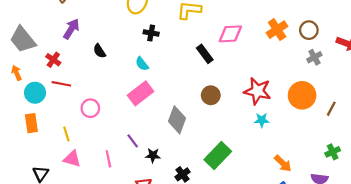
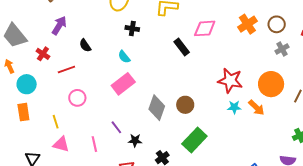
red line: (61, 84) -> (66, 70), moved, turned -30
brown circle: (211, 95) -> (185, 105), moved
orange arrow: (283, 163) -> (256, 108), moved

